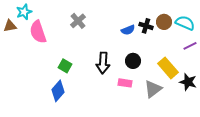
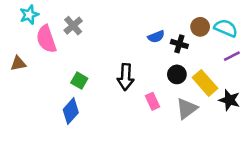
gray cross: (78, 21) -> (73, 26), moved
brown triangle: (10, 26) -> (18, 63), moved
black cross: (146, 26) -> (179, 44), moved
black circle: (133, 61) -> (177, 74), moved
pink rectangle: (125, 83) -> (153, 101), turned 56

